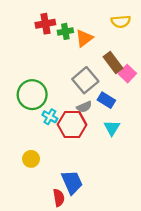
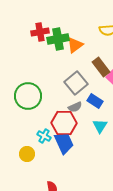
green cross: (65, 31) -> (58, 39), size x1.5
cyan cross: (50, 117) -> (44, 136), moved
blue trapezoid: (72, 182) -> (64, 143), moved

